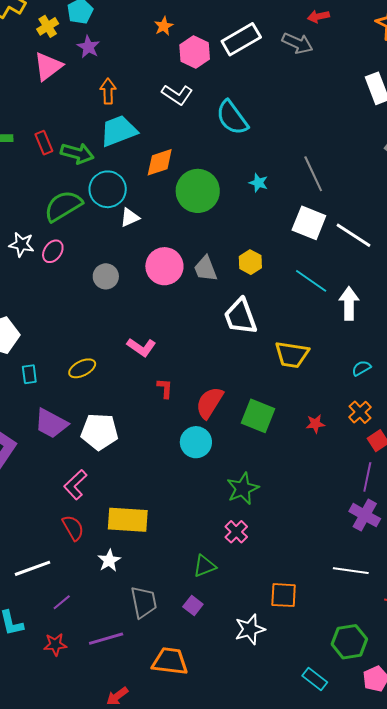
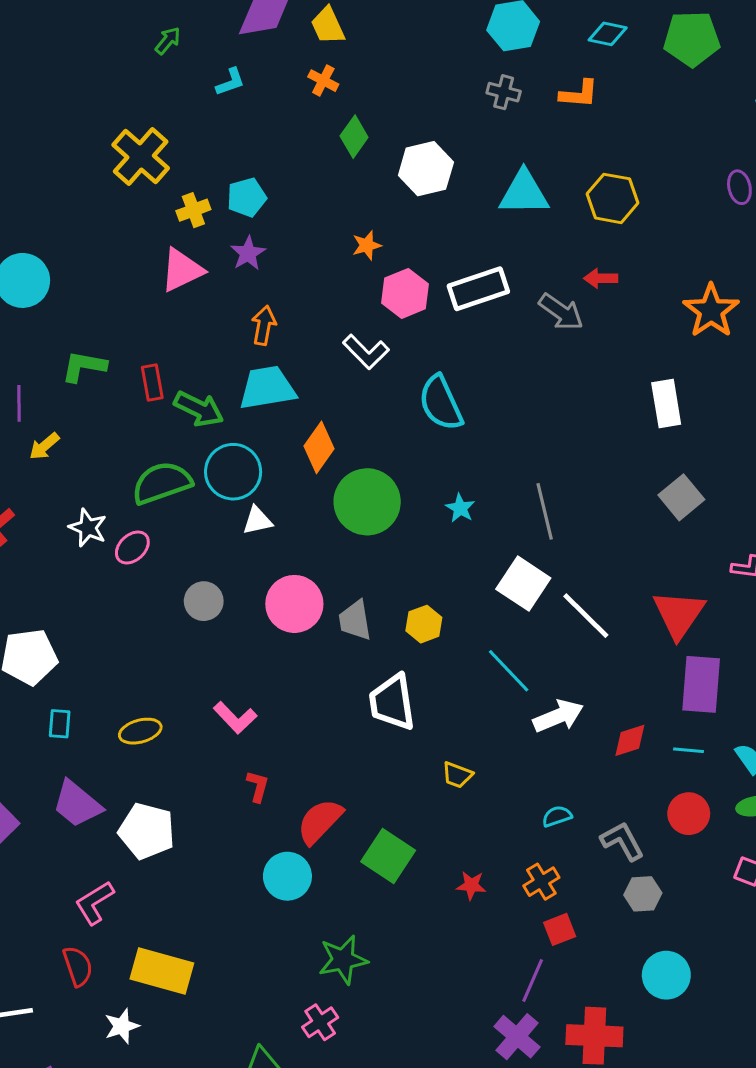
orange diamond: (160, 162) -> (319, 447), turned -48
white arrow: (349, 303) -> (558, 716), turned 56
yellow trapezoid: (292, 355) -> (457, 775), size x0.6

